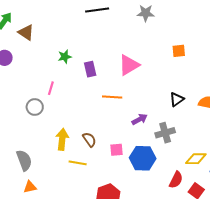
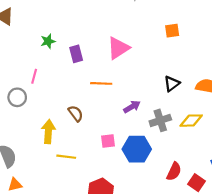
brown semicircle: (89, 140) -> (76, 113), moved
yellow diamond: (196, 159) -> (191, 121), moved

